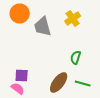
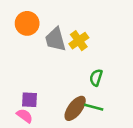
yellow cross: (73, 18) -> (79, 41), moved
green line: (83, 84) -> (94, 107), moved

